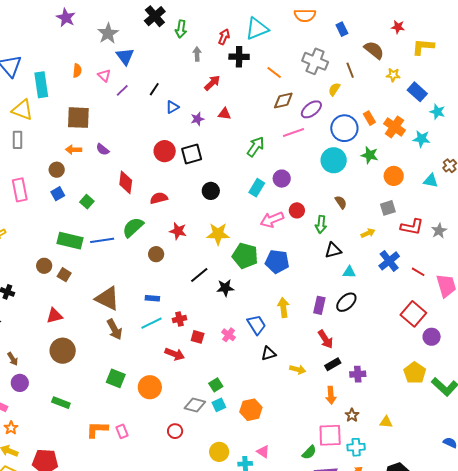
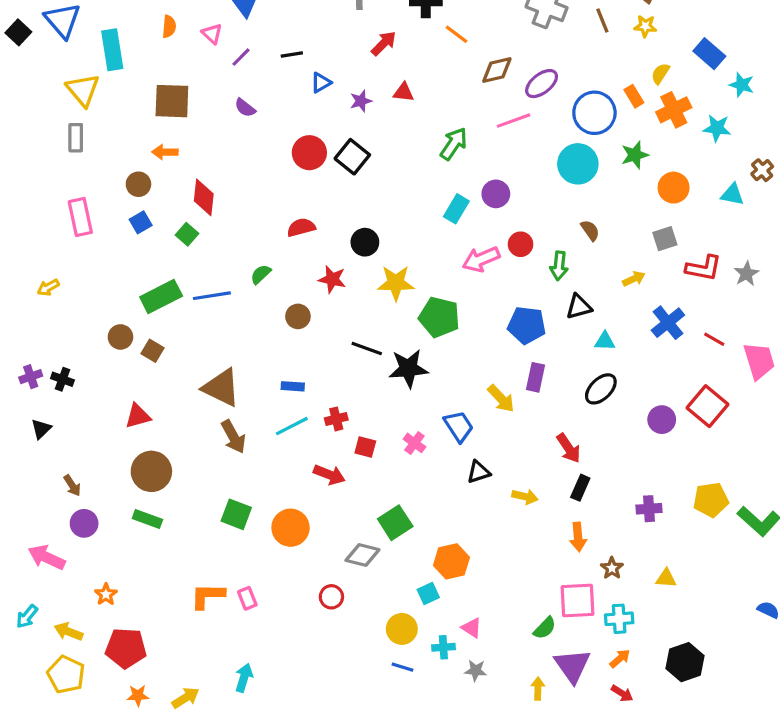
orange line: (274, 73) -> (457, 34), moved
yellow star: (393, 75) -> (645, 26), moved
black line: (154, 89) -> (292, 55), turned 48
yellow semicircle: (334, 89) -> (660, 74), moved
yellow triangle: (22, 110) -> (83, 90), turned 30
orange cross: (394, 127) -> (674, 110), turned 30
purple semicircle: (103, 149) -> (245, 108), moved
black square: (192, 154) -> (352, 157), turned -35
green star: (370, 155) -> (635, 155), turned -30
red diamond: (126, 182) -> (204, 197), moved
black circle: (211, 191) -> (365, 242), moved
green semicircle: (133, 227) -> (261, 274), size x0.6
green rectangle: (70, 241) -> (161, 297), turned -40
blue pentagon: (277, 262) -> (527, 325), moved
black line: (199, 275) -> (367, 349), turned 60
black star: (225, 288) -> (408, 368), size x1.4
purple rectangle: (319, 305) -> (536, 377), moved
yellow arrow: (283, 308) -> (501, 399), turned 144
purple circle: (432, 337) -> (662, 420), moved
black rectangle: (333, 364) -> (580, 488), turned -35
yellow pentagon: (415, 373) -> (711, 500), turned 30
purple cross: (358, 374) -> (649, 509), moved
green square: (216, 385) -> (395, 523), size x1.5
green rectangle: (61, 403) -> (147, 519), moved
cyan square: (219, 405) -> (428, 594), moved
orange star: (11, 428) -> (106, 594), moved

